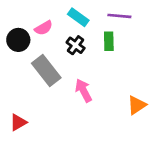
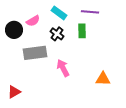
gray rectangle: (46, 71) -> (35, 53), turned -60
orange triangle: (137, 105) -> (103, 79), turned 35

